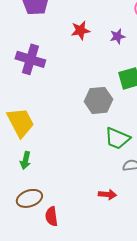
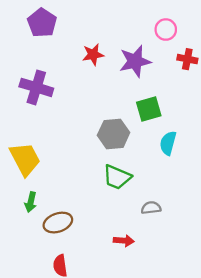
purple star: (117, 36) -> (135, 61), size x1.8
green trapezoid: (117, 138) -> (117, 177), moved
brown ellipse: (29, 198) -> (58, 223), moved

